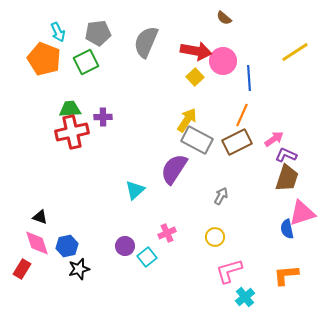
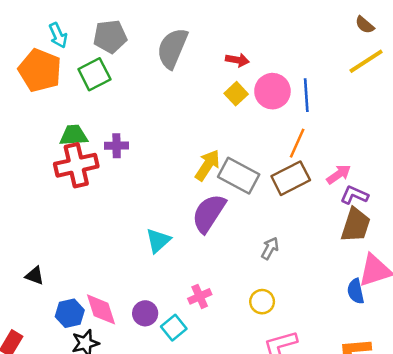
brown semicircle: (224, 18) -> (365, 25), moved
red arrow: (196, 51) -> (237, 60), size x0.6
pink circle: (223, 61) -> (272, 91), moved
yellow arrow: (187, 120) -> (207, 165), moved
pink diamond: (37, 243) -> (101, 309), moved

